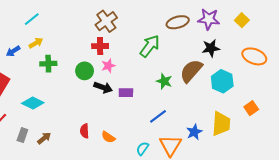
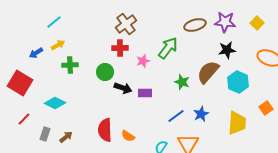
pink star: (108, 66) -> (143, 61), moved
red semicircle: (85, 131) -> (105, 130), size x1.6
blue star: (194, 132) -> (201, 114), moved

